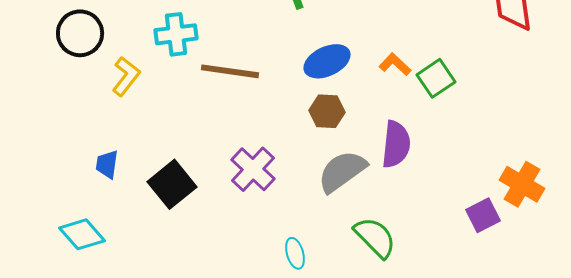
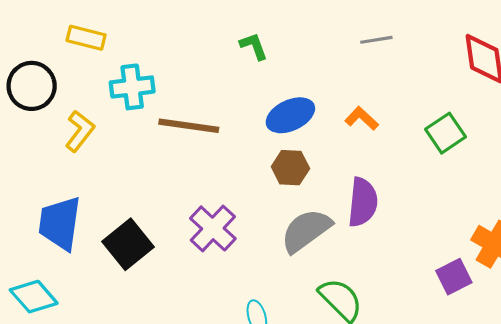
green square: (436, 78) -> (445, 133), moved
blue trapezoid: (107, 164) -> (60, 223), size x1.8

